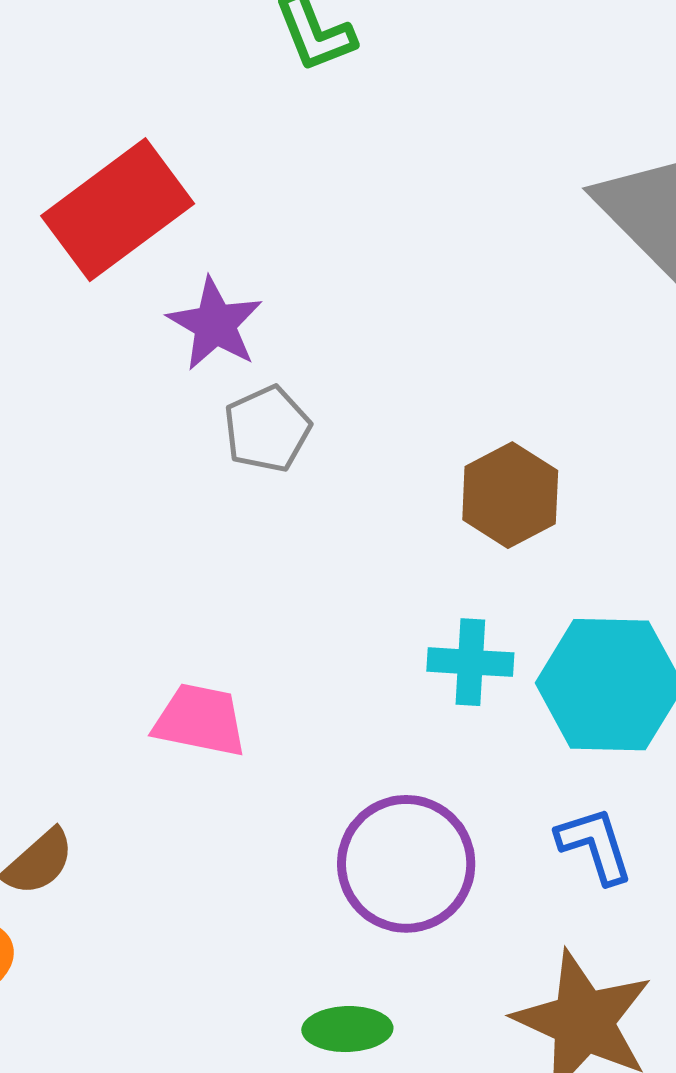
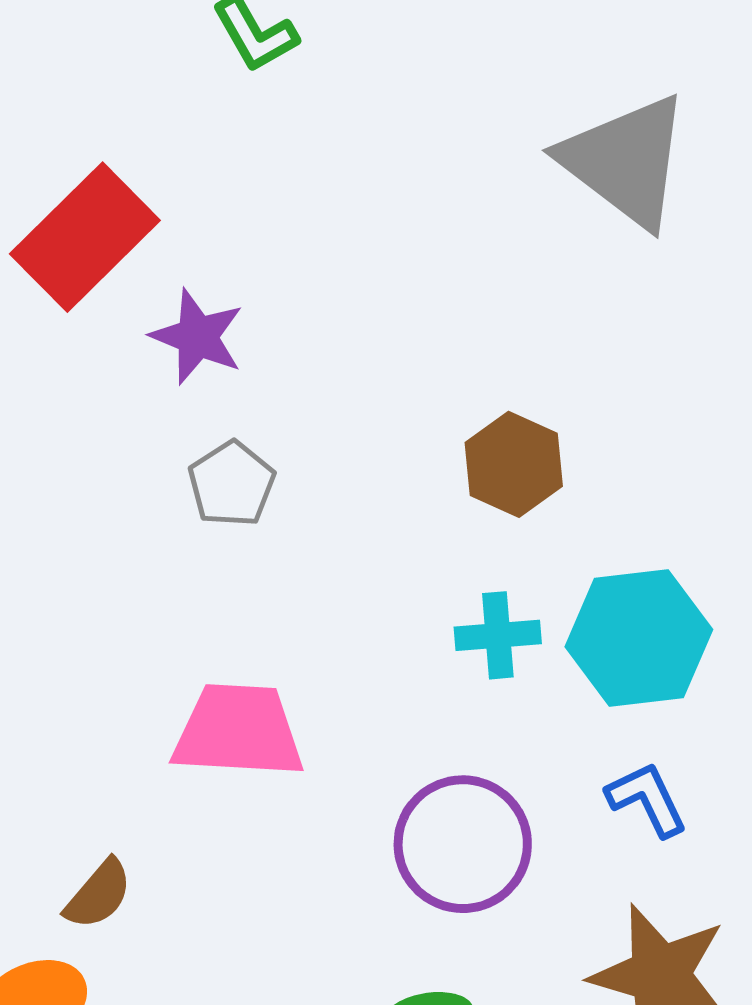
gray pentagon: (267, 429) -> (232, 484), moved
pink trapezoid: (200, 720) -> (238, 731), size x1.4

